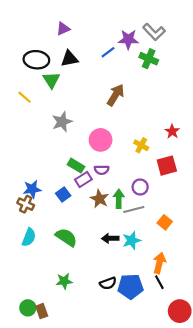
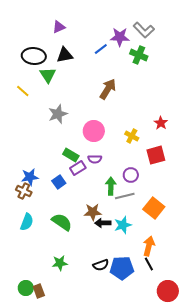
brown star: (99, 199) -> (93, 212), moved, turned -30
orange square: (165, 222) -> (154, 208), size x1.5

